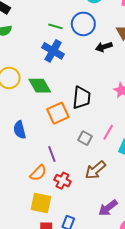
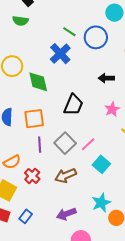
black arrow: (104, 47) -> (106, 78), moved
orange square: (58, 113) -> (34, 119), moved
gray square: (85, 138) -> (65, 143), size x1.5
purple line: (52, 154) -> (40, 145), moved

